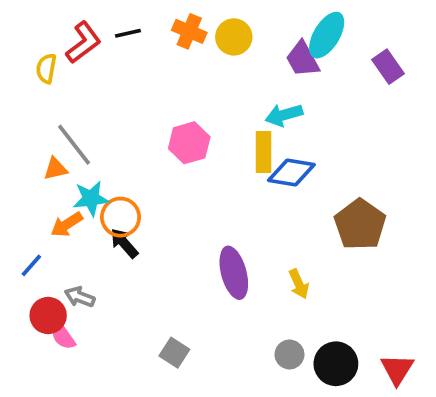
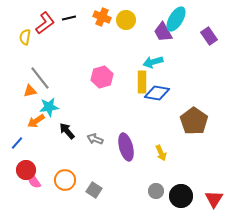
orange circle: (121, 217) -> (65, 180), moved
gray arrow: (80, 297) -> (95, 139), moved

